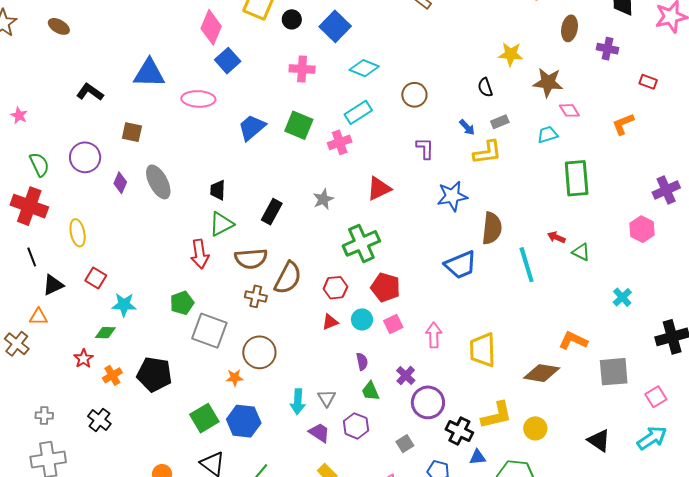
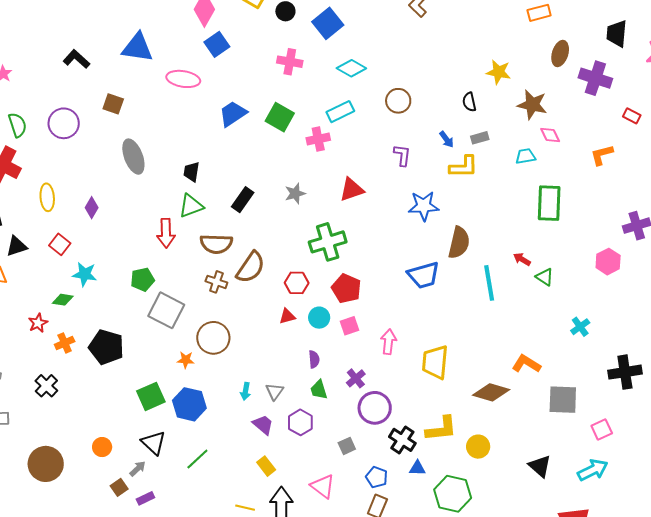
purple cross: (607, 49) -> (595, 78), size x1.5
purple diamond: (120, 183) -> (92, 208), moved
cyan arrow: (298, 402) -> (246, 391), size x0.7

